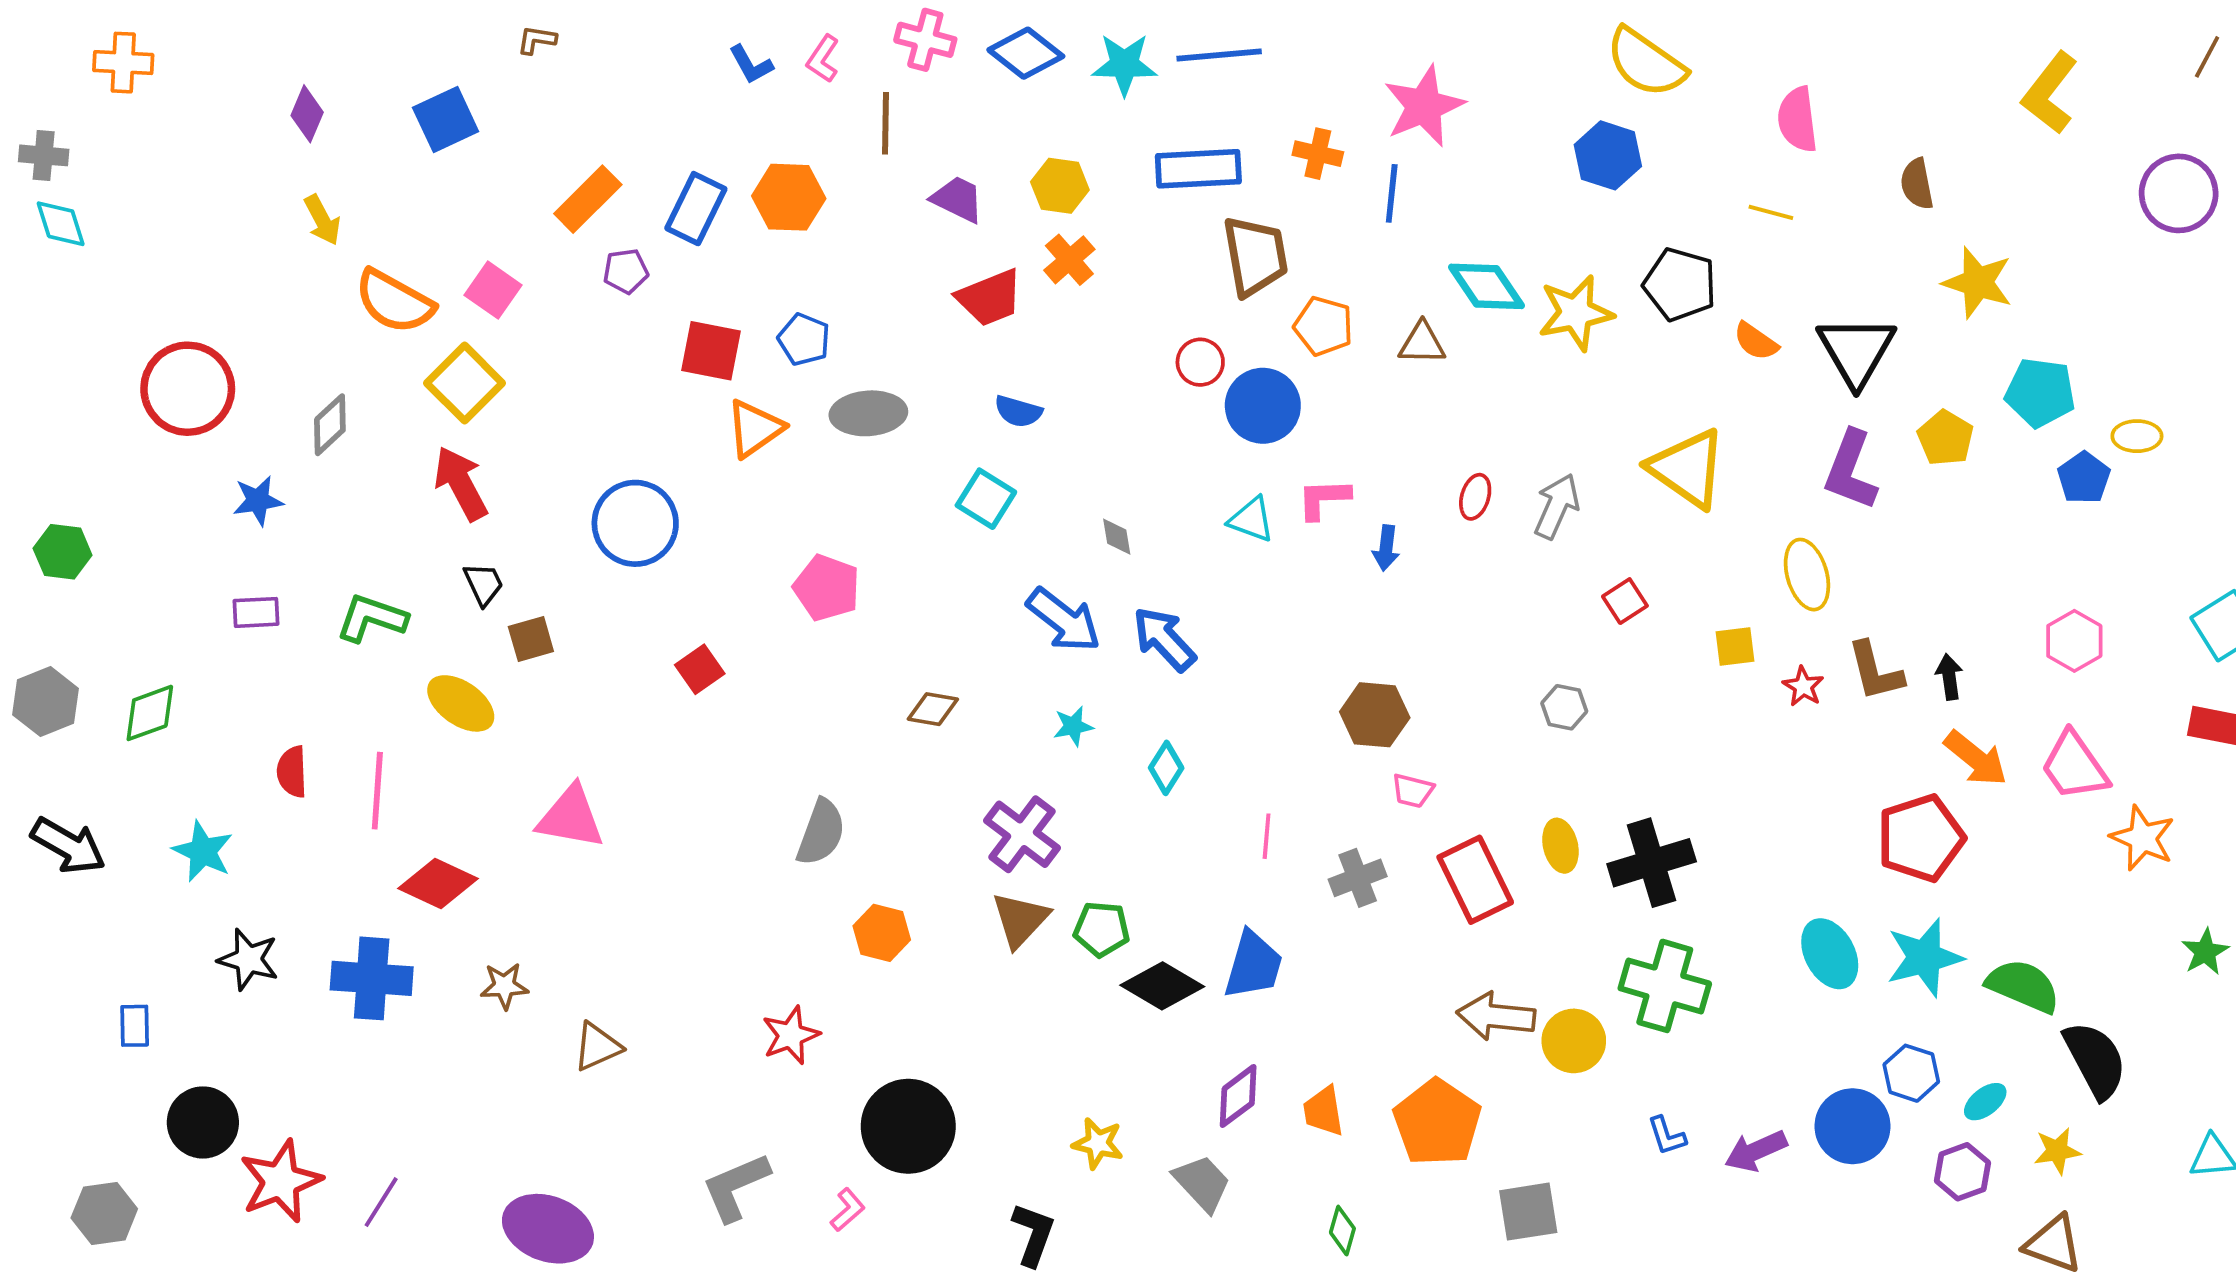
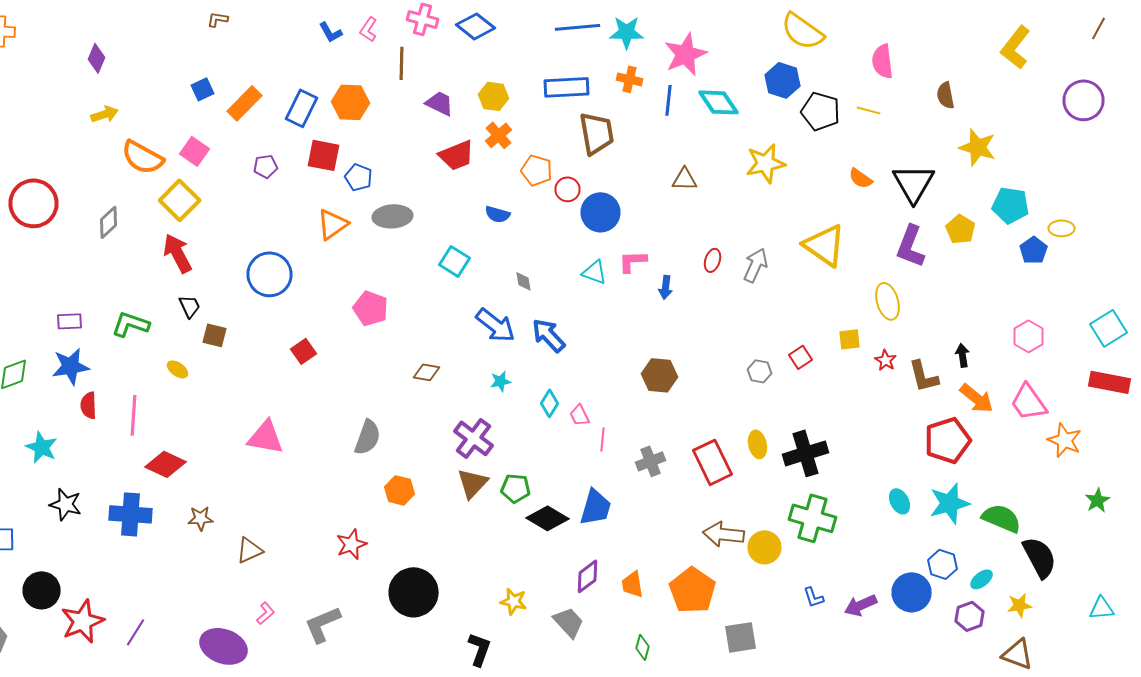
cyan star: (1124, 64) -> (626, 32), moved
blue square: (446, 119) -> (202, 89), moved, size x0.7
yellow arrow: (322, 220) -> (104, 114), turned -80
purple pentagon: (626, 271) -> (266, 166), moved
black pentagon: (1680, 284) -> (820, 111), moved
cyan diamond: (1487, 286) -> (718, 102), moved
orange pentagon: (1323, 326) -> (536, 170), moved
red square: (711, 351) -> (324, 155), moved
blue semicircle: (1018, 411) -> (498, 214), moved
blue star: (258, 501) -> (70, 366), moved, size x1.4
red square: (1625, 601) -> (800, 357), moved
brown square: (531, 639) -> (214, 335), turned 30
brown L-shape: (1875, 671) -> (924, 376), moved
yellow ellipse: (461, 703) -> (178, 369), size x0.6
pink trapezoid: (1413, 791) -> (580, 415), moved, turned 50
pink triangle: (571, 817) -> (266, 437), moved
cyan ellipse: (1830, 954) -> (900, 501), size x0.7
pink L-shape: (848, 1210) -> (266, 613), moved

